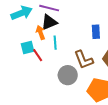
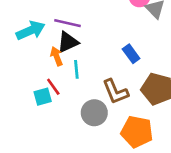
blue rectangle: (96, 32) -> (131, 54), turned -32
cyan square: (27, 47) -> (43, 97), moved

